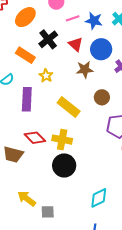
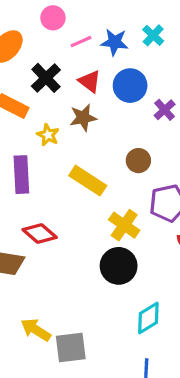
brown star: (85, 70) -> (83, 118), moved
yellow cross: (62, 140) -> (124, 225), moved, turned 30
black circle: (64, 165) -> (119, 266), moved
gray square: (48, 212) -> (71, 347), size x1.5

